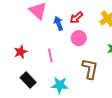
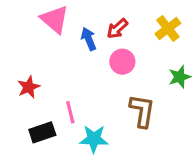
pink line: (50, 56) -> (70, 112), moved
black rectangle: (28, 80) -> (42, 132), turned -63

